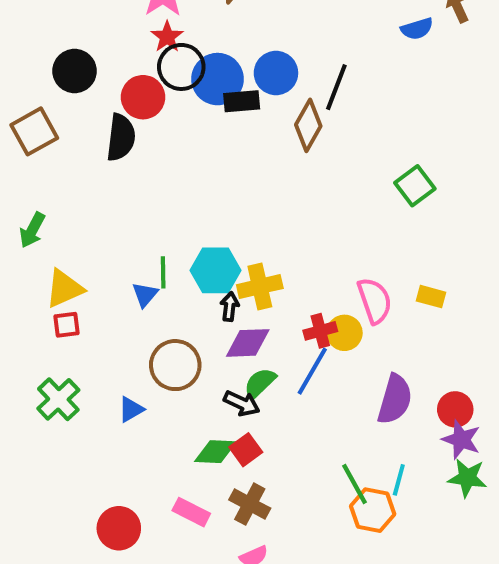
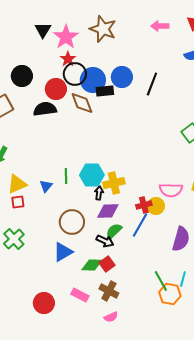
brown diamond: (308, 125) -> (82, 103), moved, turned -50
black semicircle: (121, 137) -> (45, 109), turned -105
blue triangle: (145, 295) -> (46, 186), moved
pink semicircle: (375, 301) -> (171, 190), turned 110
blue triangle: (131, 409) -> (63, 252), moved, size x1.5

